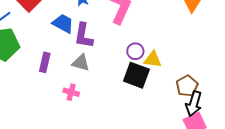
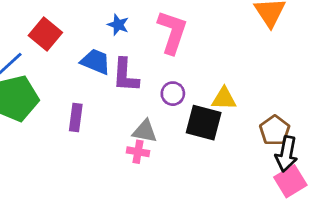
purple circle: (135, 51) -> (173, 94), moved
gray triangle: (81, 63) -> (145, 131), moved
pink cross: (71, 92) -> (138, 152), moved

